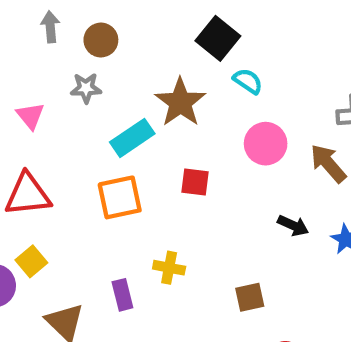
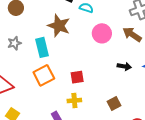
gray star: (86, 88) -> (14, 43), moved
cyan rectangle: (132, 138) -> (42, 47), turned -54
red square: (195, 182) -> (77, 77), moved

